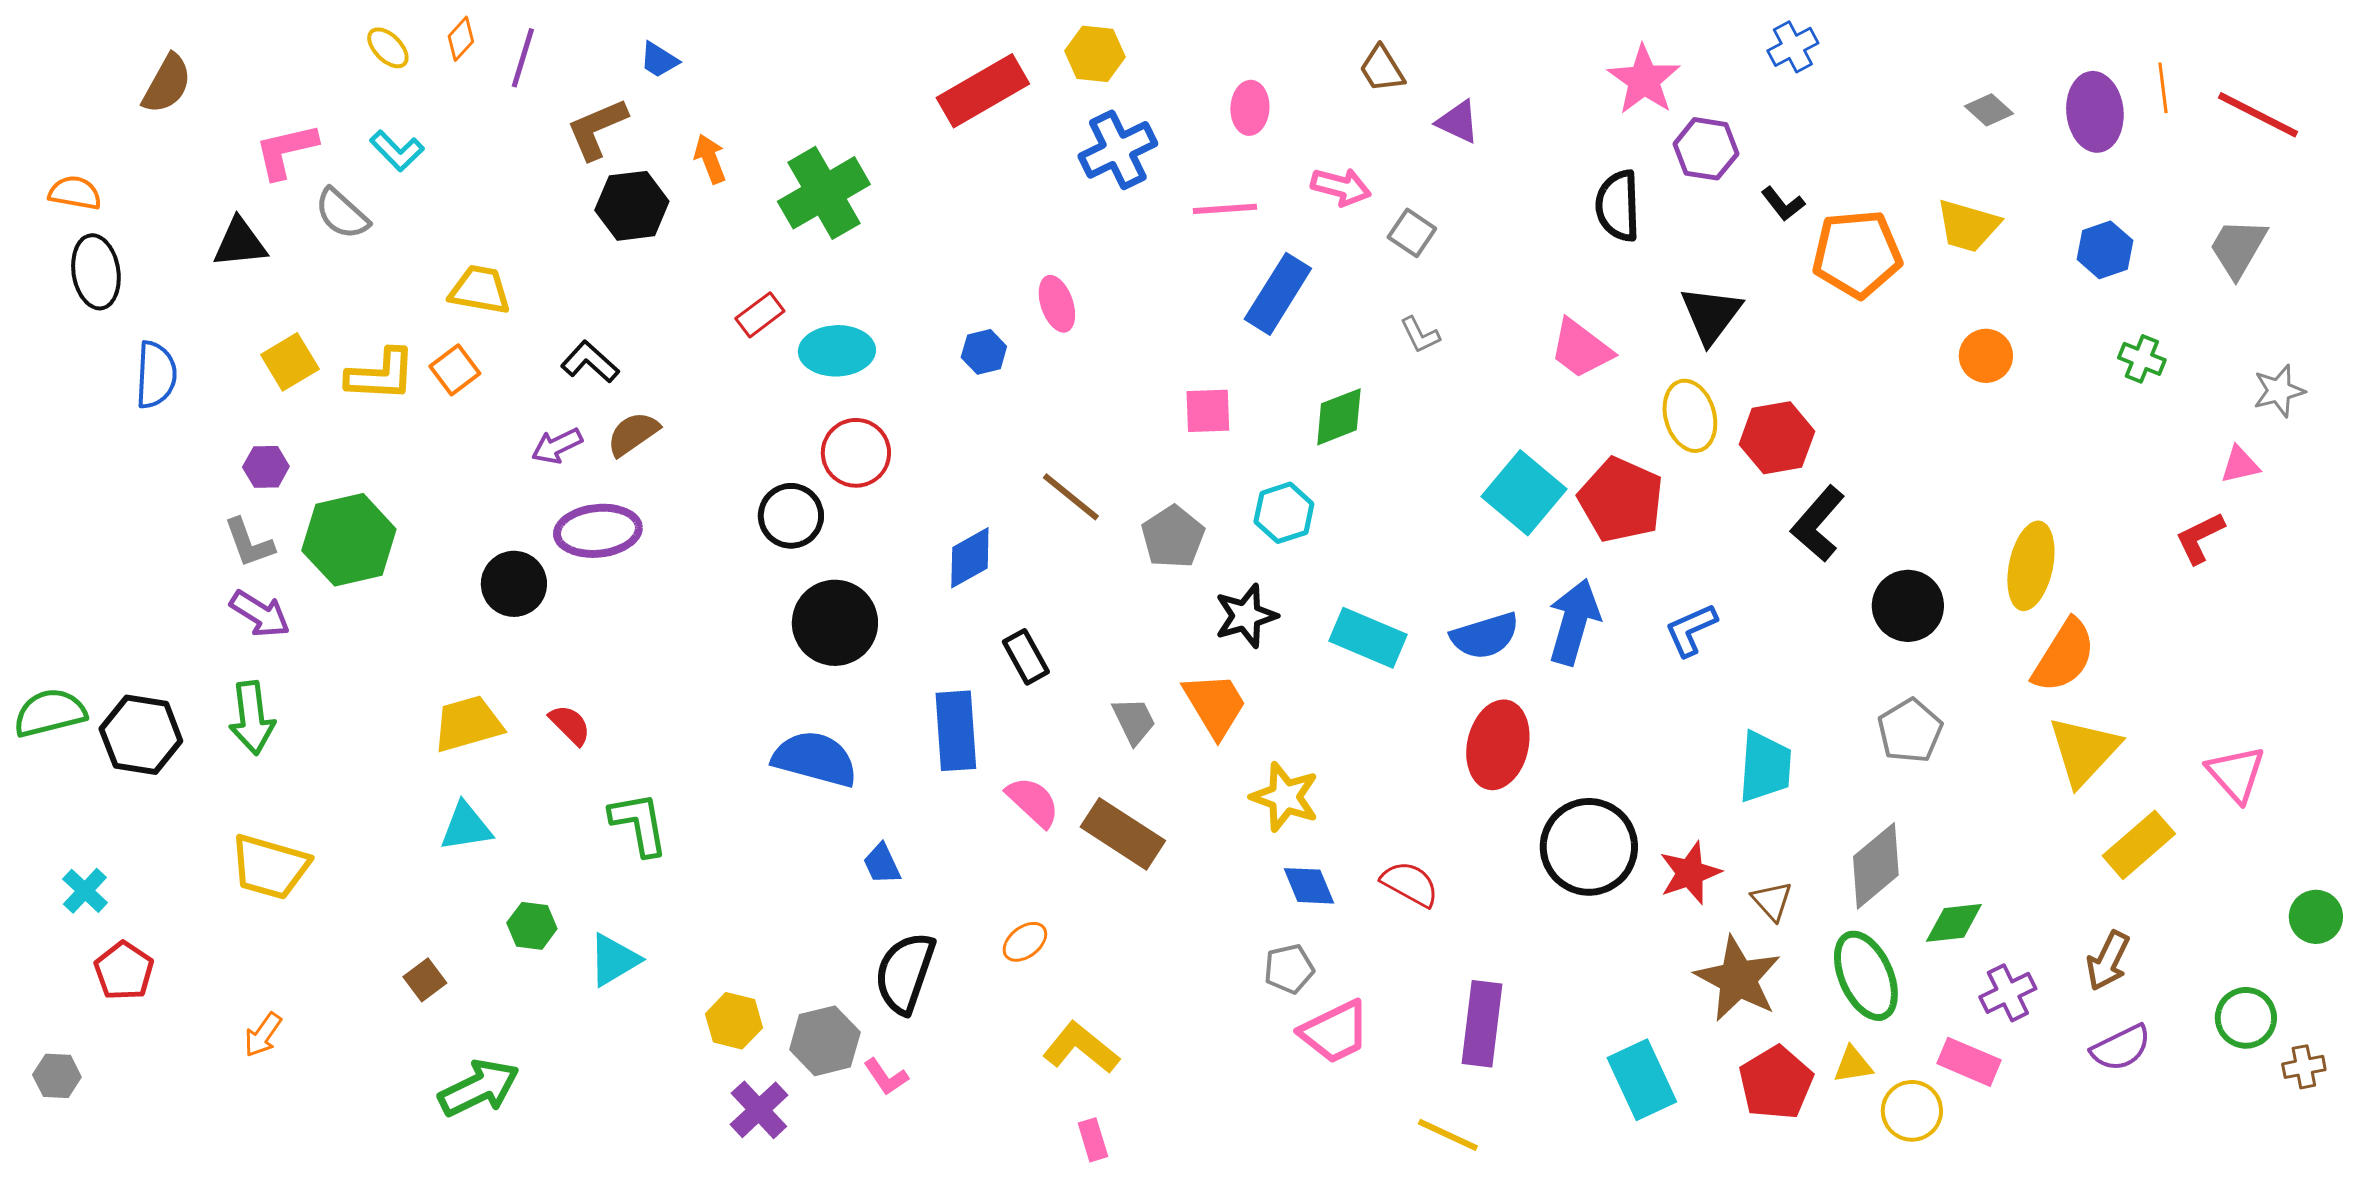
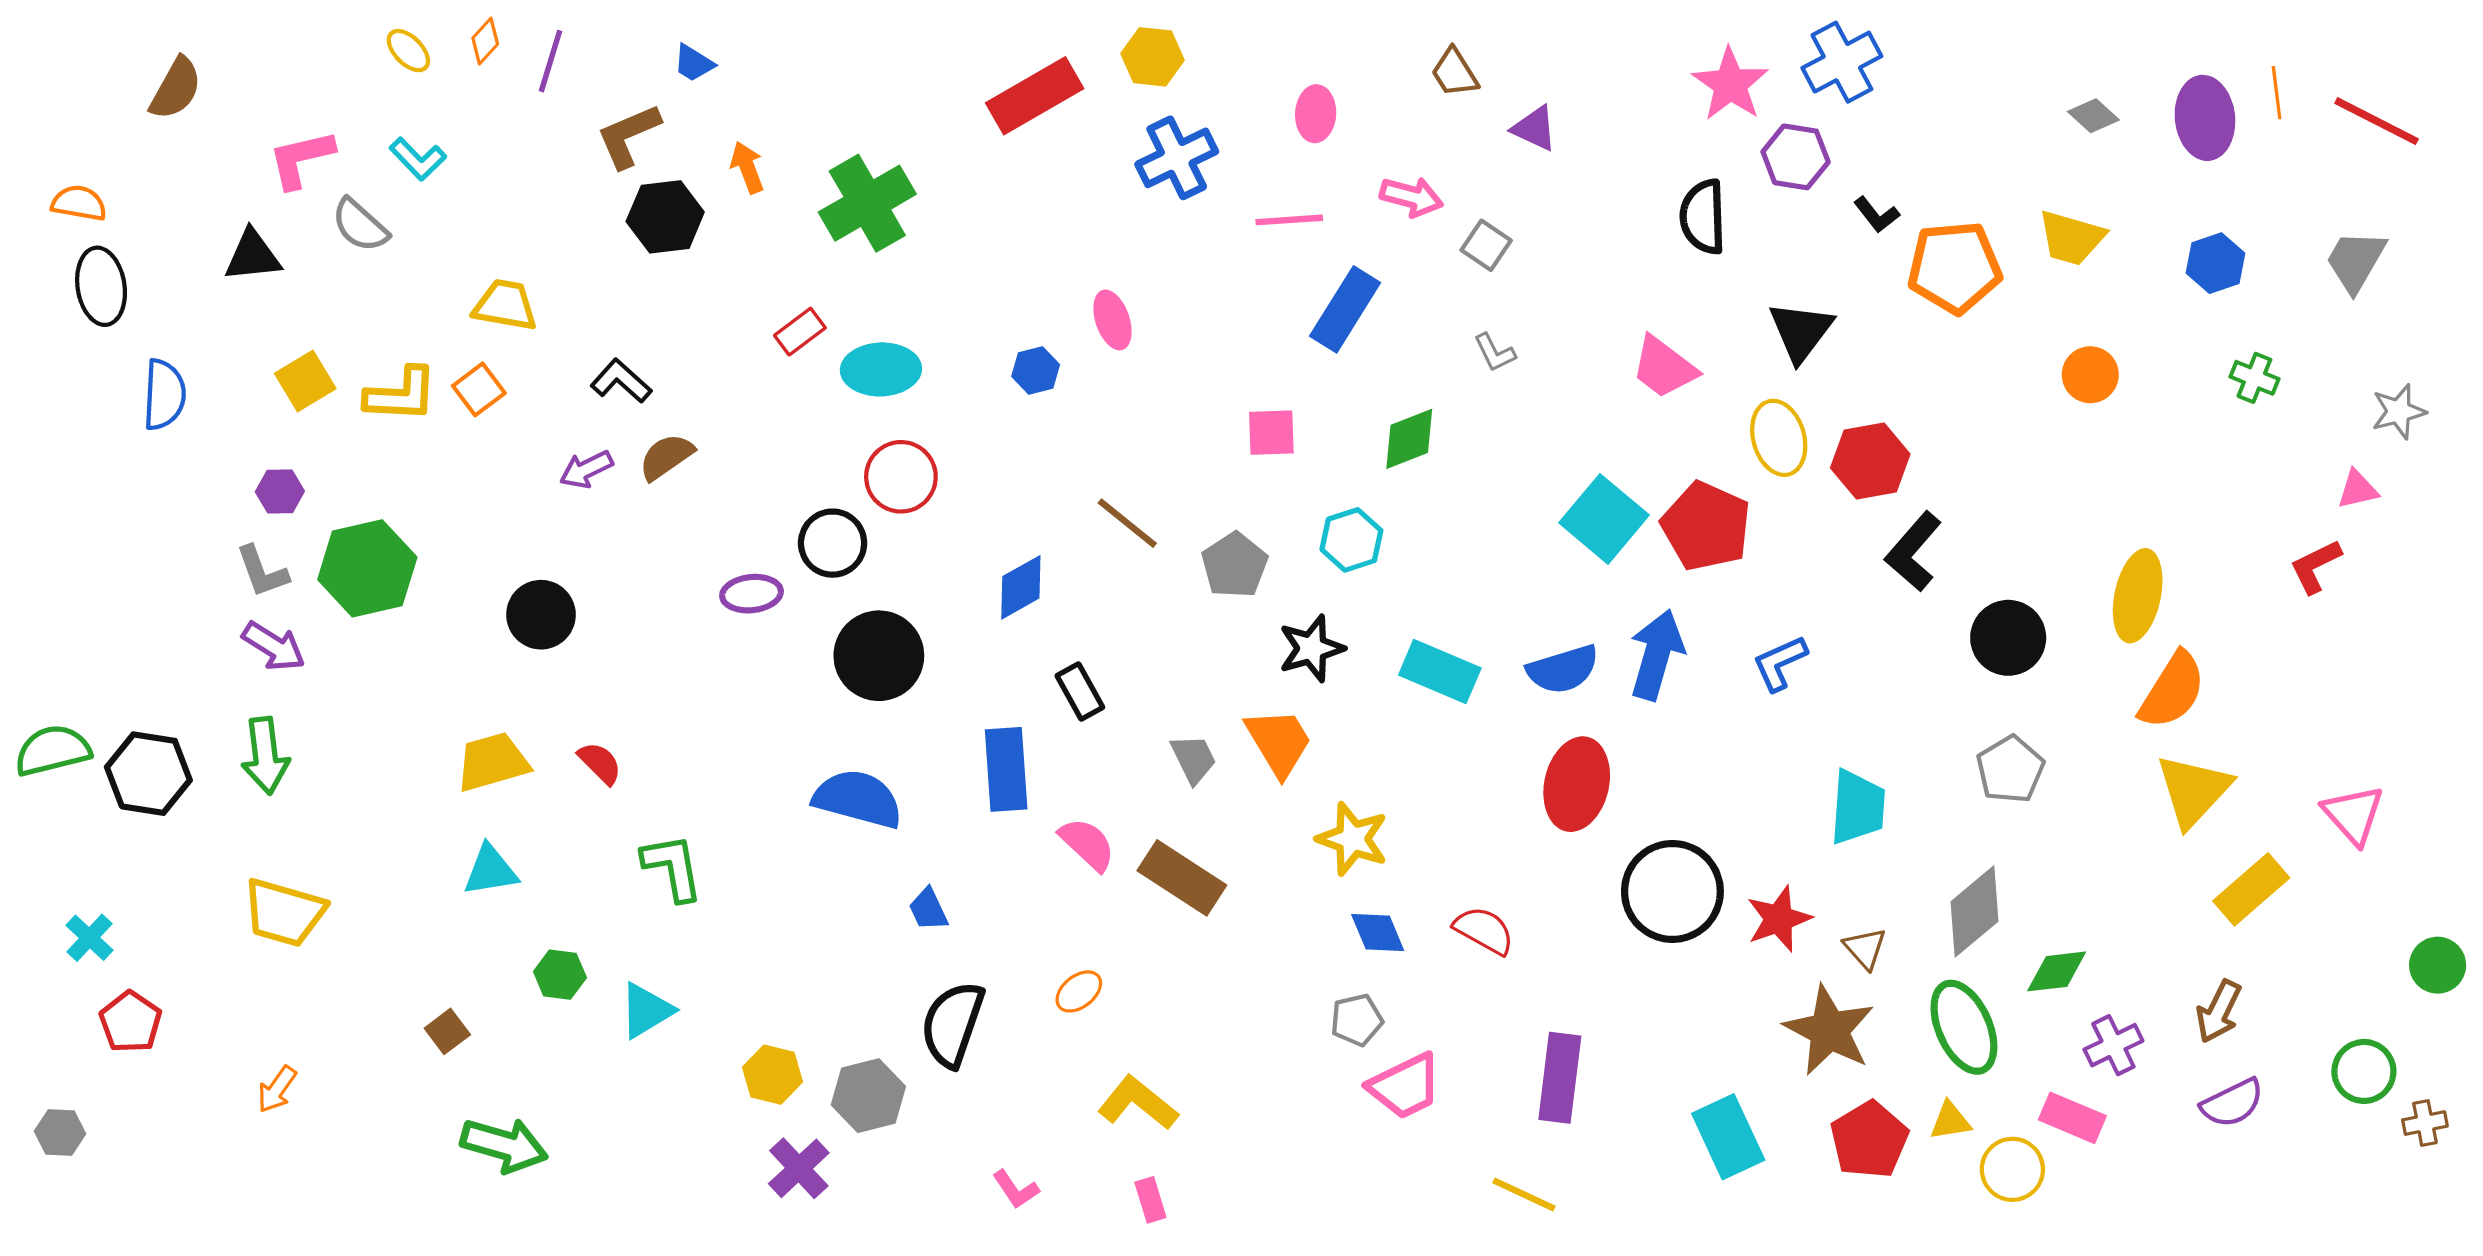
blue cross: (1793, 47) -> (1842, 62), moved, size x1.5
purple ellipse: (598, 531) -> (751, 594), moved, size x0.7
pink L-shape: (886, 1077) -> (1016, 1189), moved
green arrow: (479, 1088) -> (504, 1145), turned 42

